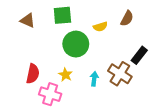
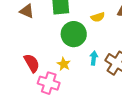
red semicircle: (33, 74) -> (32, 63), turned -42
cyan arrow: (94, 79) -> (94, 58), moved

